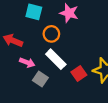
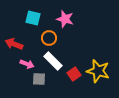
gray square: (40, 79) -> (39, 79), turned -32

